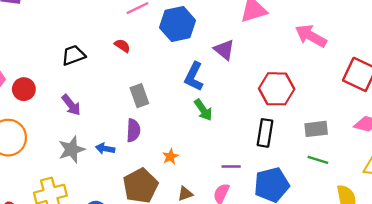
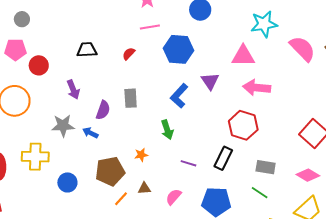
pink arrow: (311, 36) -> (257, 88), moved, turned -40
red semicircle: (122, 46) -> (129, 54), turned -96
green arrow: (203, 110) -> (167, 130), moved
purple semicircle: (133, 130) -> (103, 110), moved
purple line: (231, 167) -> (188, 163), moved

